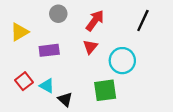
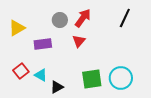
gray circle: (58, 14) -> (60, 20), moved
cyan circle: (122, 61) -> (121, 78), moved
black triangle: (65, 99) -> (57, 87), turned 48

